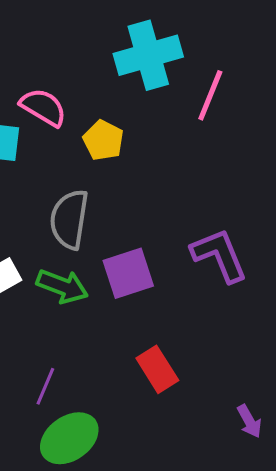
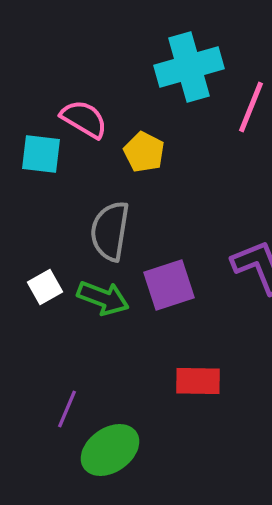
red rectangle: (157, 369) -> (198, 381), turned -57
purple line: (45, 386) -> (67, 409), moved

